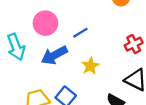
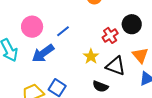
yellow star: (90, 66) -> (91, 56), moved

